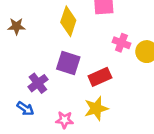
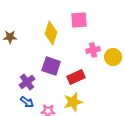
pink cross: (121, 43) -> (93, 50), turned -32
blue arrow: (25, 109) -> (27, 102), moved

